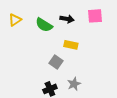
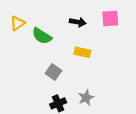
green semicircle: (44, 25) -> (42, 36), moved
gray square: (56, 62) -> (53, 72), moved

